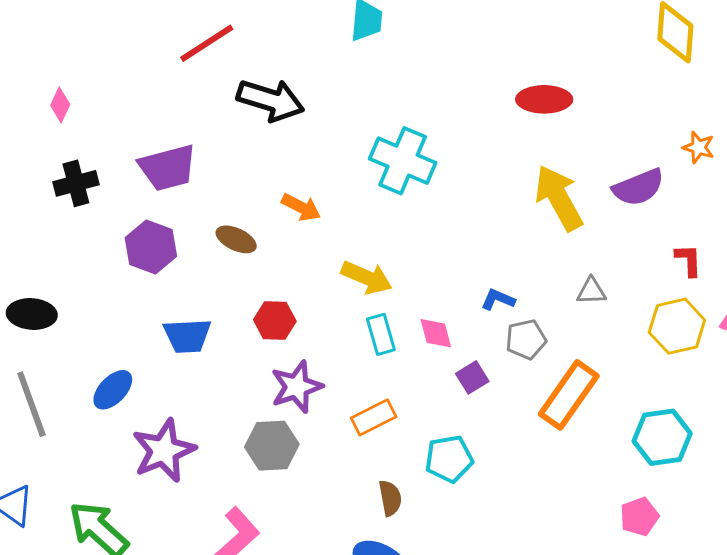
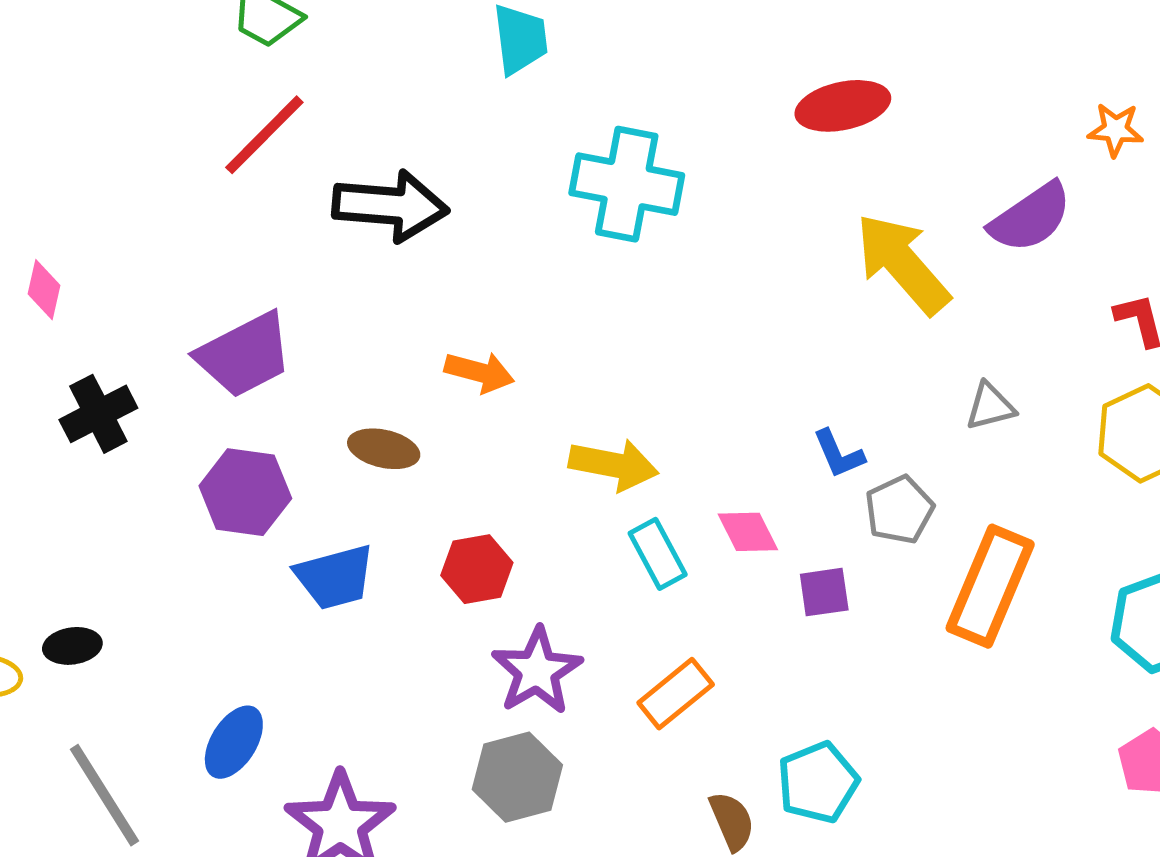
cyan cross: (403, 161) -> (627, 184), moved
blue L-shape: (498, 300) -> (839, 454), turned -124
black ellipse: (32, 314) -> (72, 646), size x0.7
blue trapezoid: (187, 336) -> (335, 577), moved
purple square: (472, 377) -> (824, 592), turned 36
cyan pentagon: (449, 459) -> (818, 782), moved

